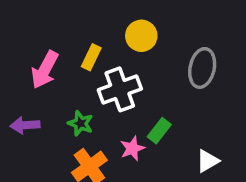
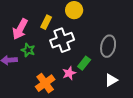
gray ellipse: (202, 68) -> (108, 46), moved
green star: (80, 123) -> (28, 50), moved

